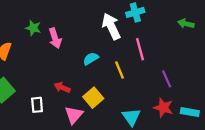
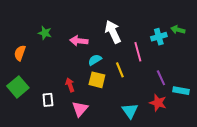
cyan cross: (135, 12) -> (159, 37), moved
pink arrow: (55, 38) -> (79, 41), moved, turned 114
red arrow: (62, 87) -> (70, 85), turned 48
yellow square: (93, 98) -> (97, 80), moved, turned -36
cyan rectangle: (190, 112) -> (181, 91), moved

